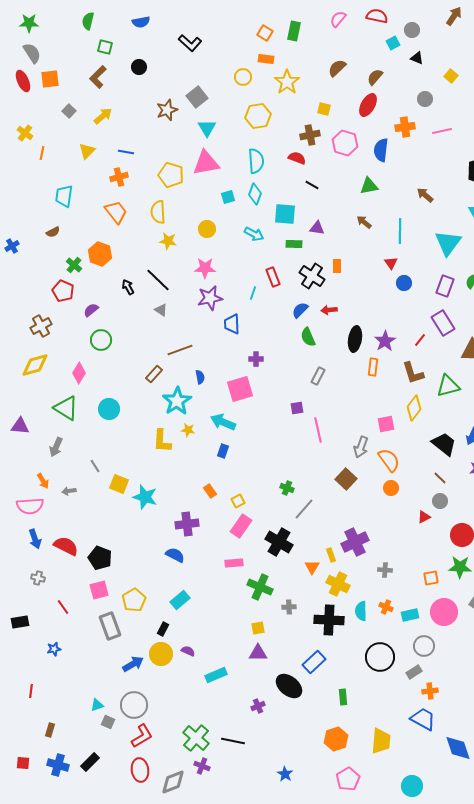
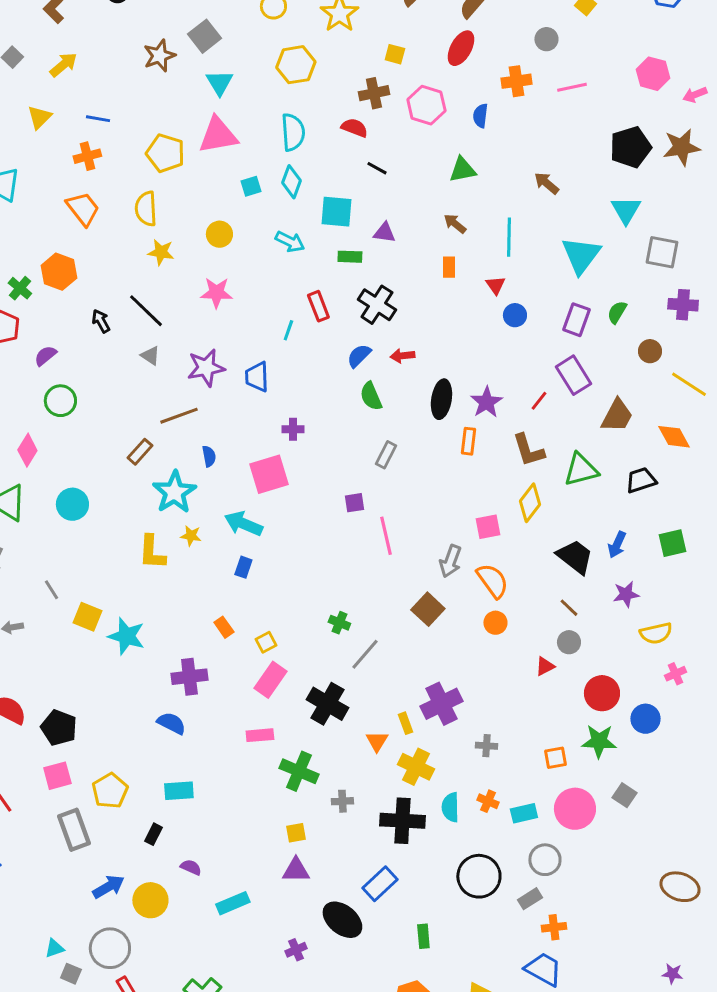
blue semicircle: (381, 150) -> (480, 116), size x0.7
orange rectangle: (337, 266) -> (449, 267), moved
purple star: (210, 298) -> (206, 368), moved
cyan rectangle: (180, 600) -> (179, 791), turned 36
yellow circle: (161, 654) -> (150, 900), moved

